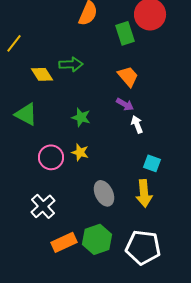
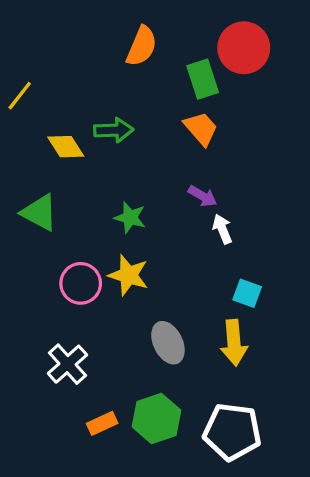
orange trapezoid: (128, 76) -> (201, 129), moved
yellow star: (80, 152) -> (128, 275), size x1.4
orange rectangle: (64, 242) -> (102, 423), size x0.7

